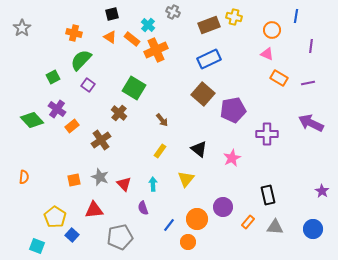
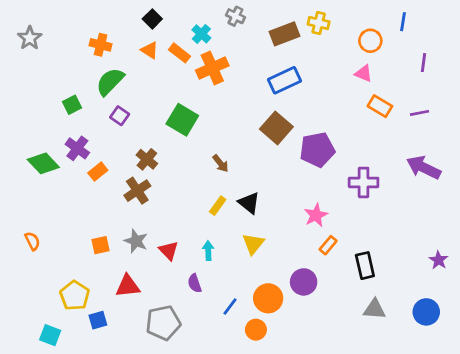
black square: (112, 14) -> (152, 19), turned -32
brown cross: (119, 113) -> (147, 159), moved
black triangle: (199, 149) -> (249, 203), moved
orange semicircle: (24, 177) -> (32, 241), turned -32
orange rectangle: (248, 222) -> (328, 245), moved
blue square: (72, 235) -> (98, 320), turned 32

